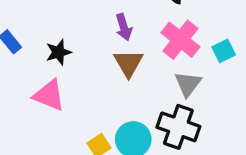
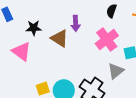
brown triangle: (128, 63) -> (59, 38), moved, turned -42
gray triangle: (188, 84) -> (116, 71), moved

